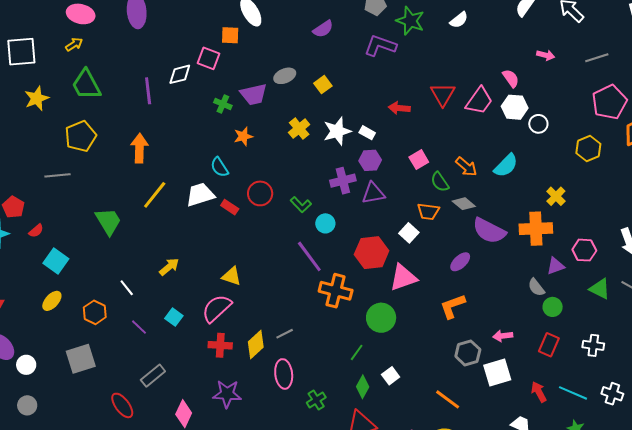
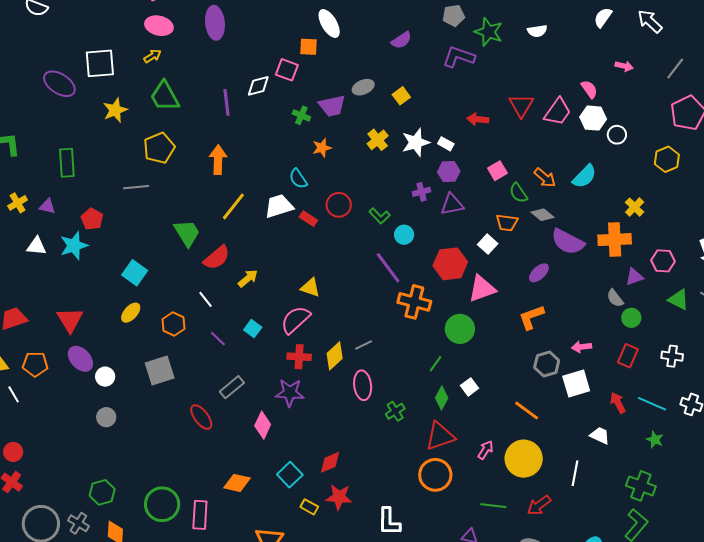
white semicircle: (459, 20) -> (537, 31), turned 30
gray line: (597, 58) -> (675, 69), turned -35
purple cross: (343, 181) -> (422, 192), size x0.7
red semicircle: (36, 231) -> (217, 258), moved, size x1.8
purple star: (227, 394) -> (290, 393), moved

